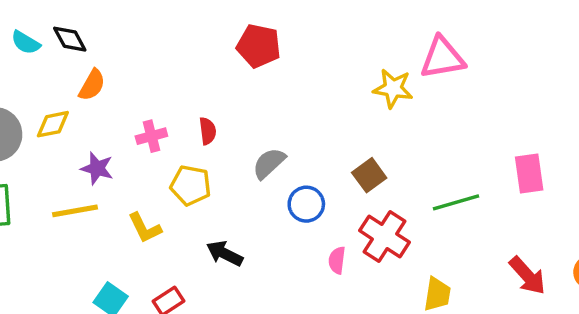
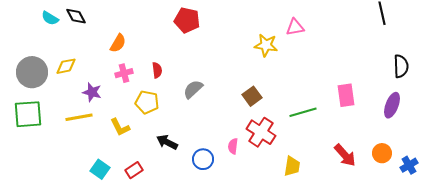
pink triangle: (442, 58) -> (295, 27), size x0.7
orange semicircle: (92, 85) -> (118, 43), moved
blue circle: (306, 204) -> (203, 159), moved

